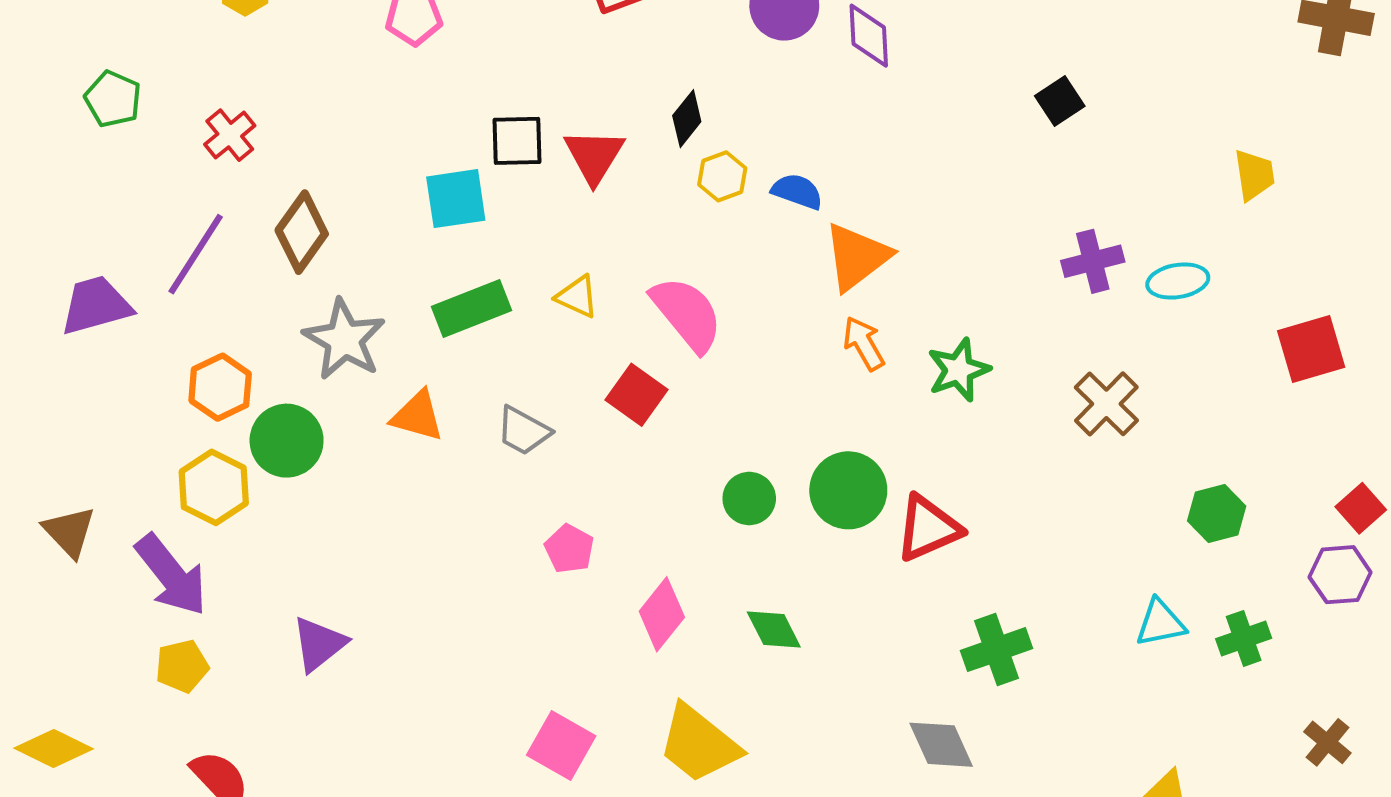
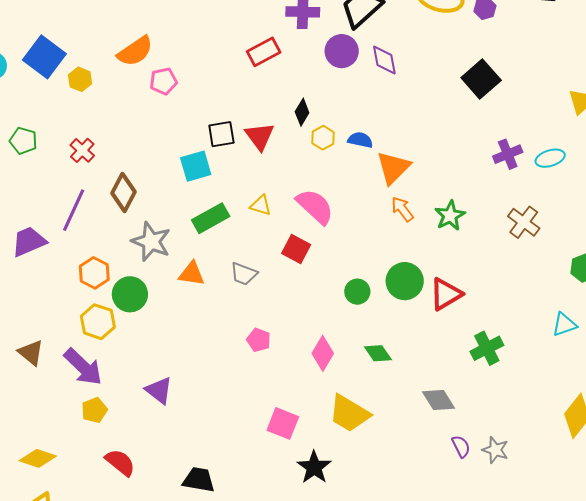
black square: (1060, 101) -> (481, 79), size x1.6
pink pentagon: (569, 549) -> (259, 340), moved
purple triangle: (319, 644) -> (159, 390), turned -36
gray diamond: (941, 745) -> (438, 400), moved

